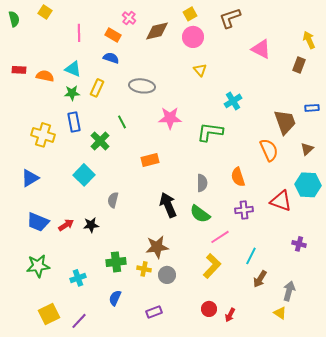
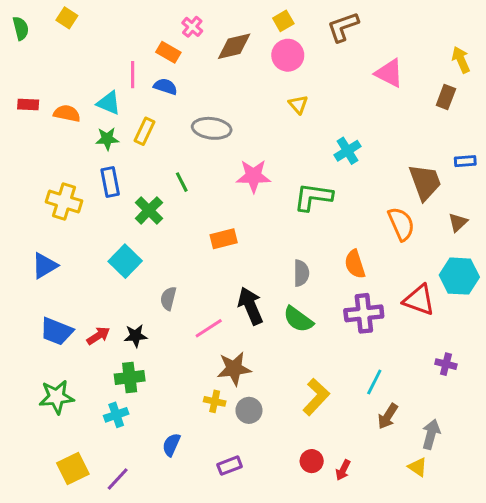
pink line: (79, 33) -> (133, 75), moved
purple cross: (244, 210) -> (364, 313), size x1.4
pink line: (220, 237) -> (209, 328), moved
green cross: (116, 262) -> (130, 378), moved

